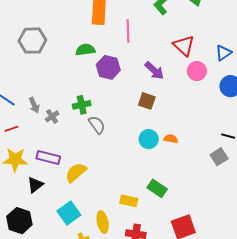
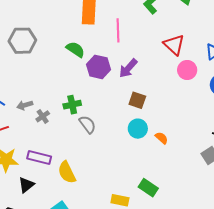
green semicircle: (85, 50) -> (75, 49), turned 42
purple arrow: (154, 70) -> (128, 68), moved, turned 90
gray arrow: (34, 105) -> (25, 105), turned 98
cyan circle: (149, 139) -> (138, 129), moved
orange semicircle: (171, 139) -> (162, 138), turned 32
yellow semicircle: (76, 173) -> (67, 172), turned -75

